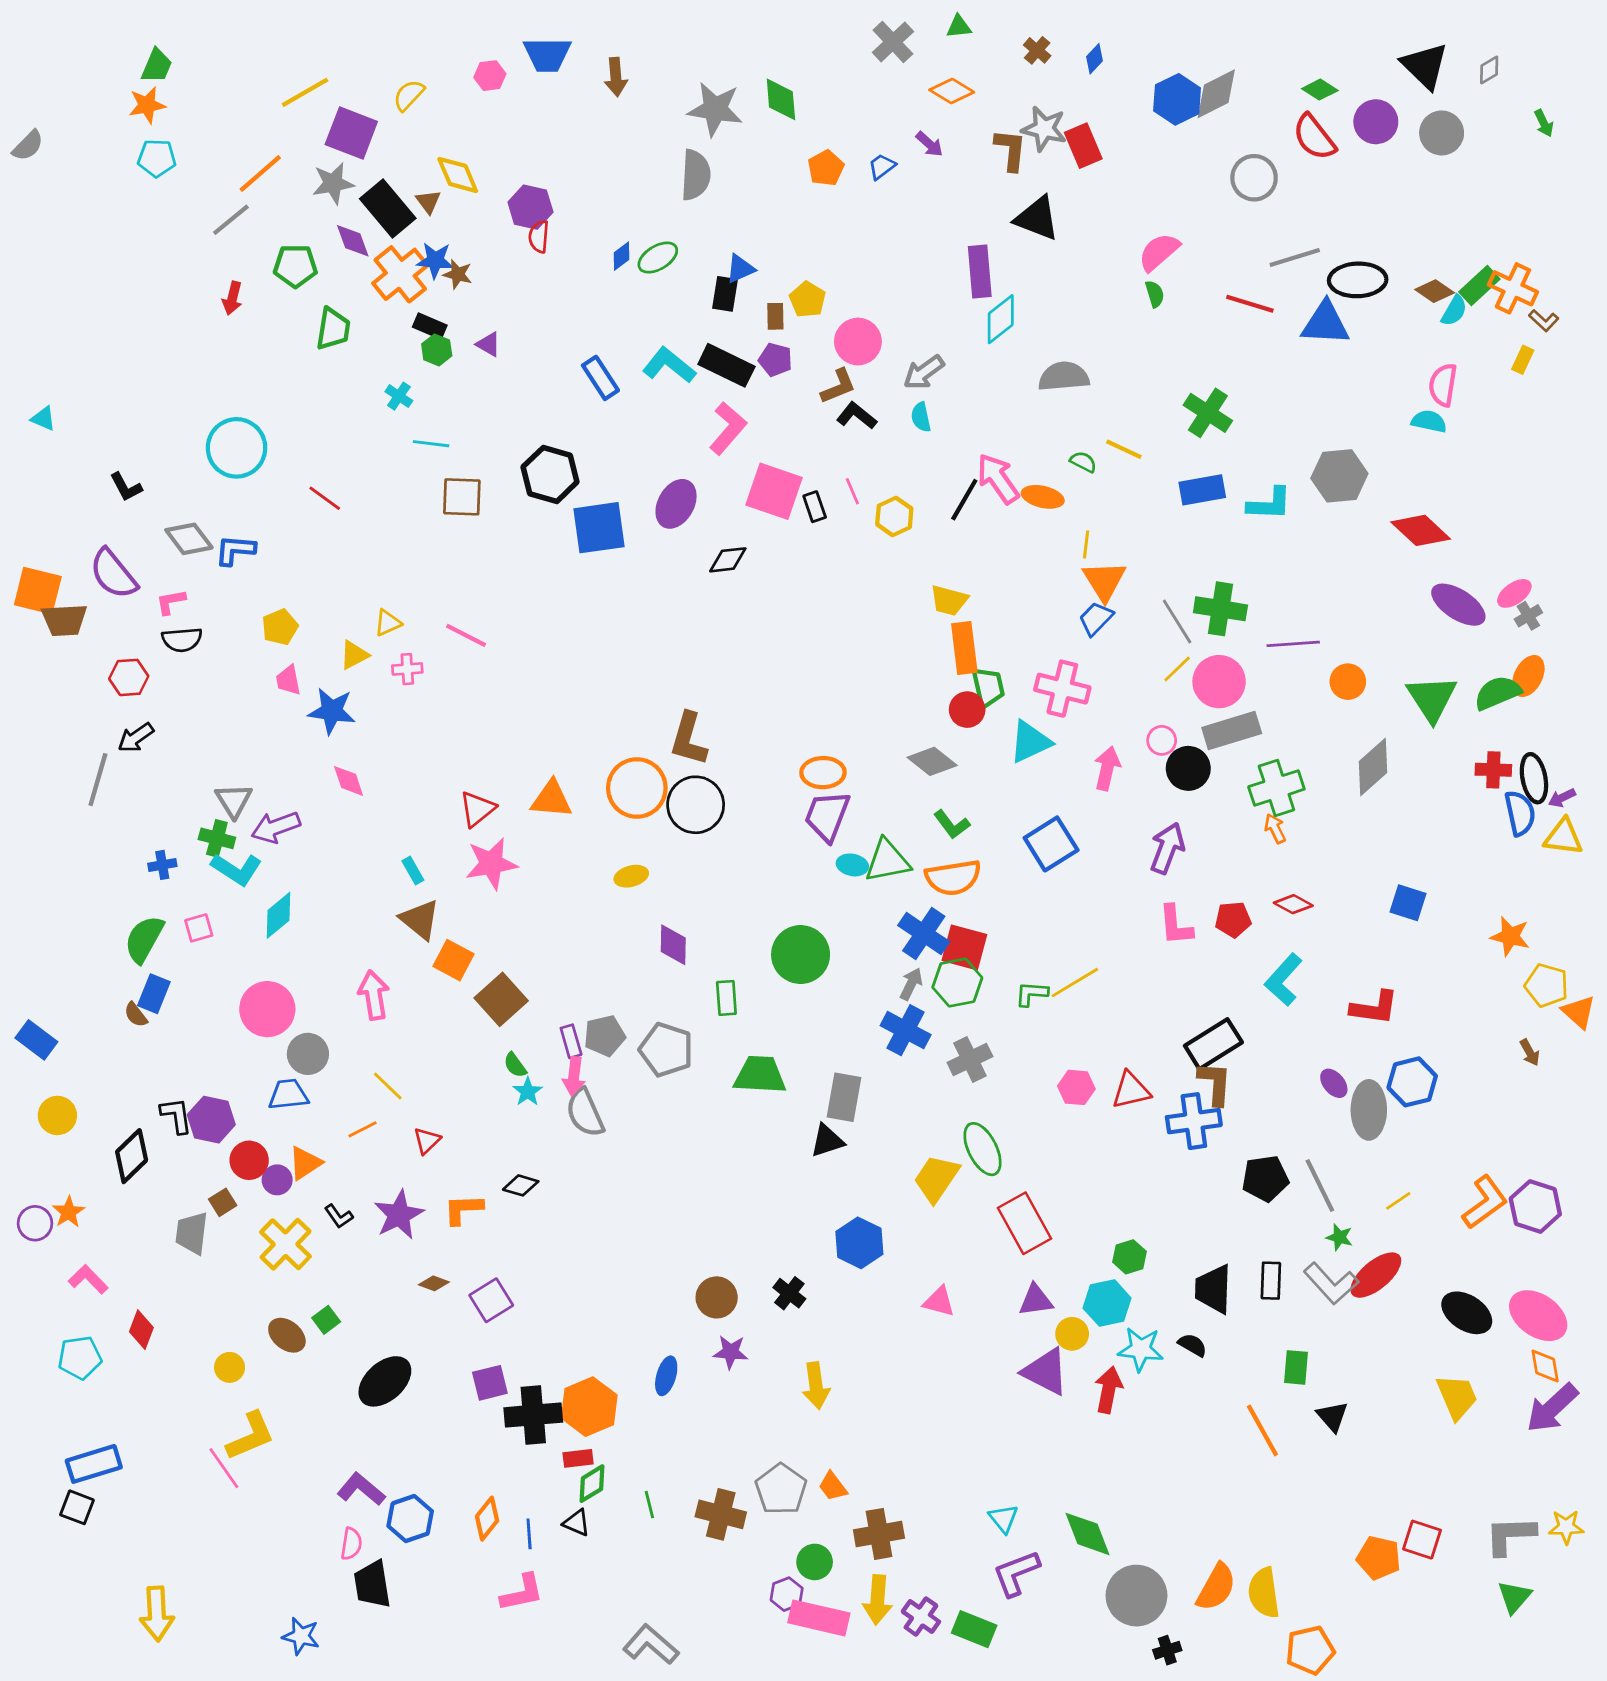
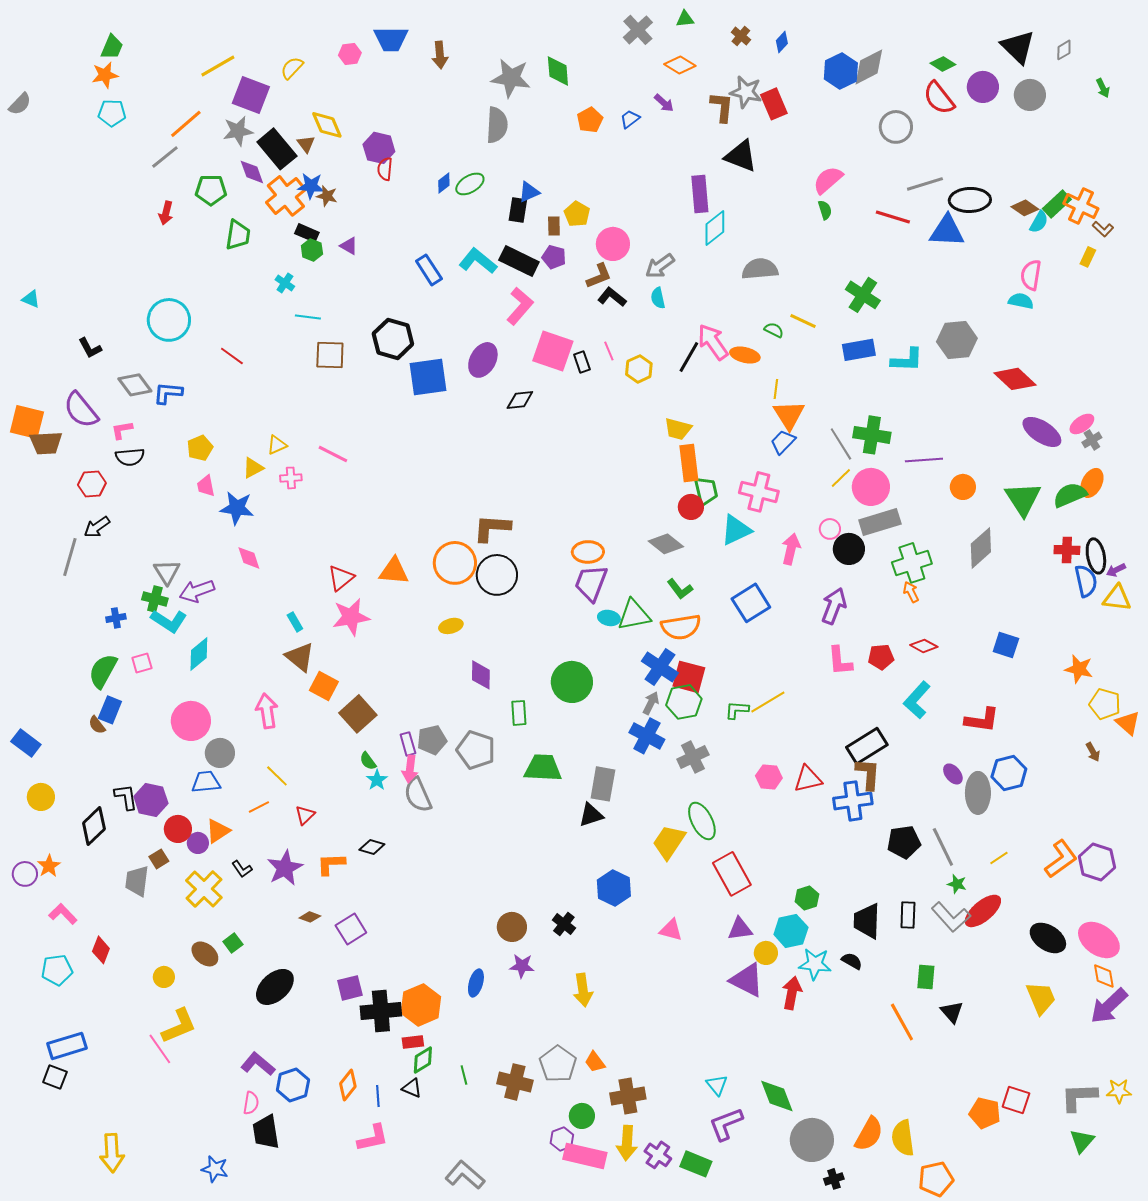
brown L-shape: (689, 739) -> (492, 528), turned 78

